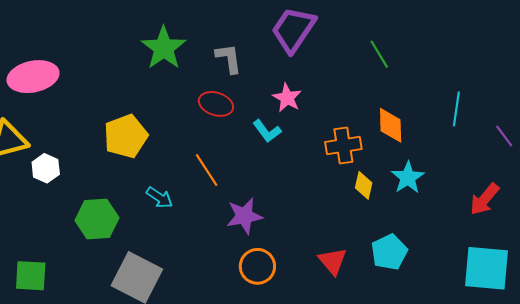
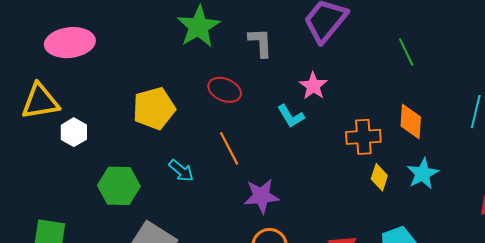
red ellipse: (216, 104) -> (225, 90), moved

